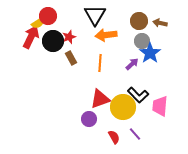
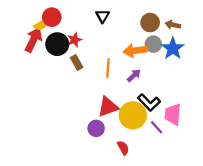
black triangle: (95, 15) -> (103, 16), size x0.6
orange arrow: (106, 35) -> (135, 51), moved
blue star: (150, 53) -> (173, 48), moved
purple arrow: (132, 64) -> (134, 75), moved
purple line: (135, 134) -> (157, 127), moved

